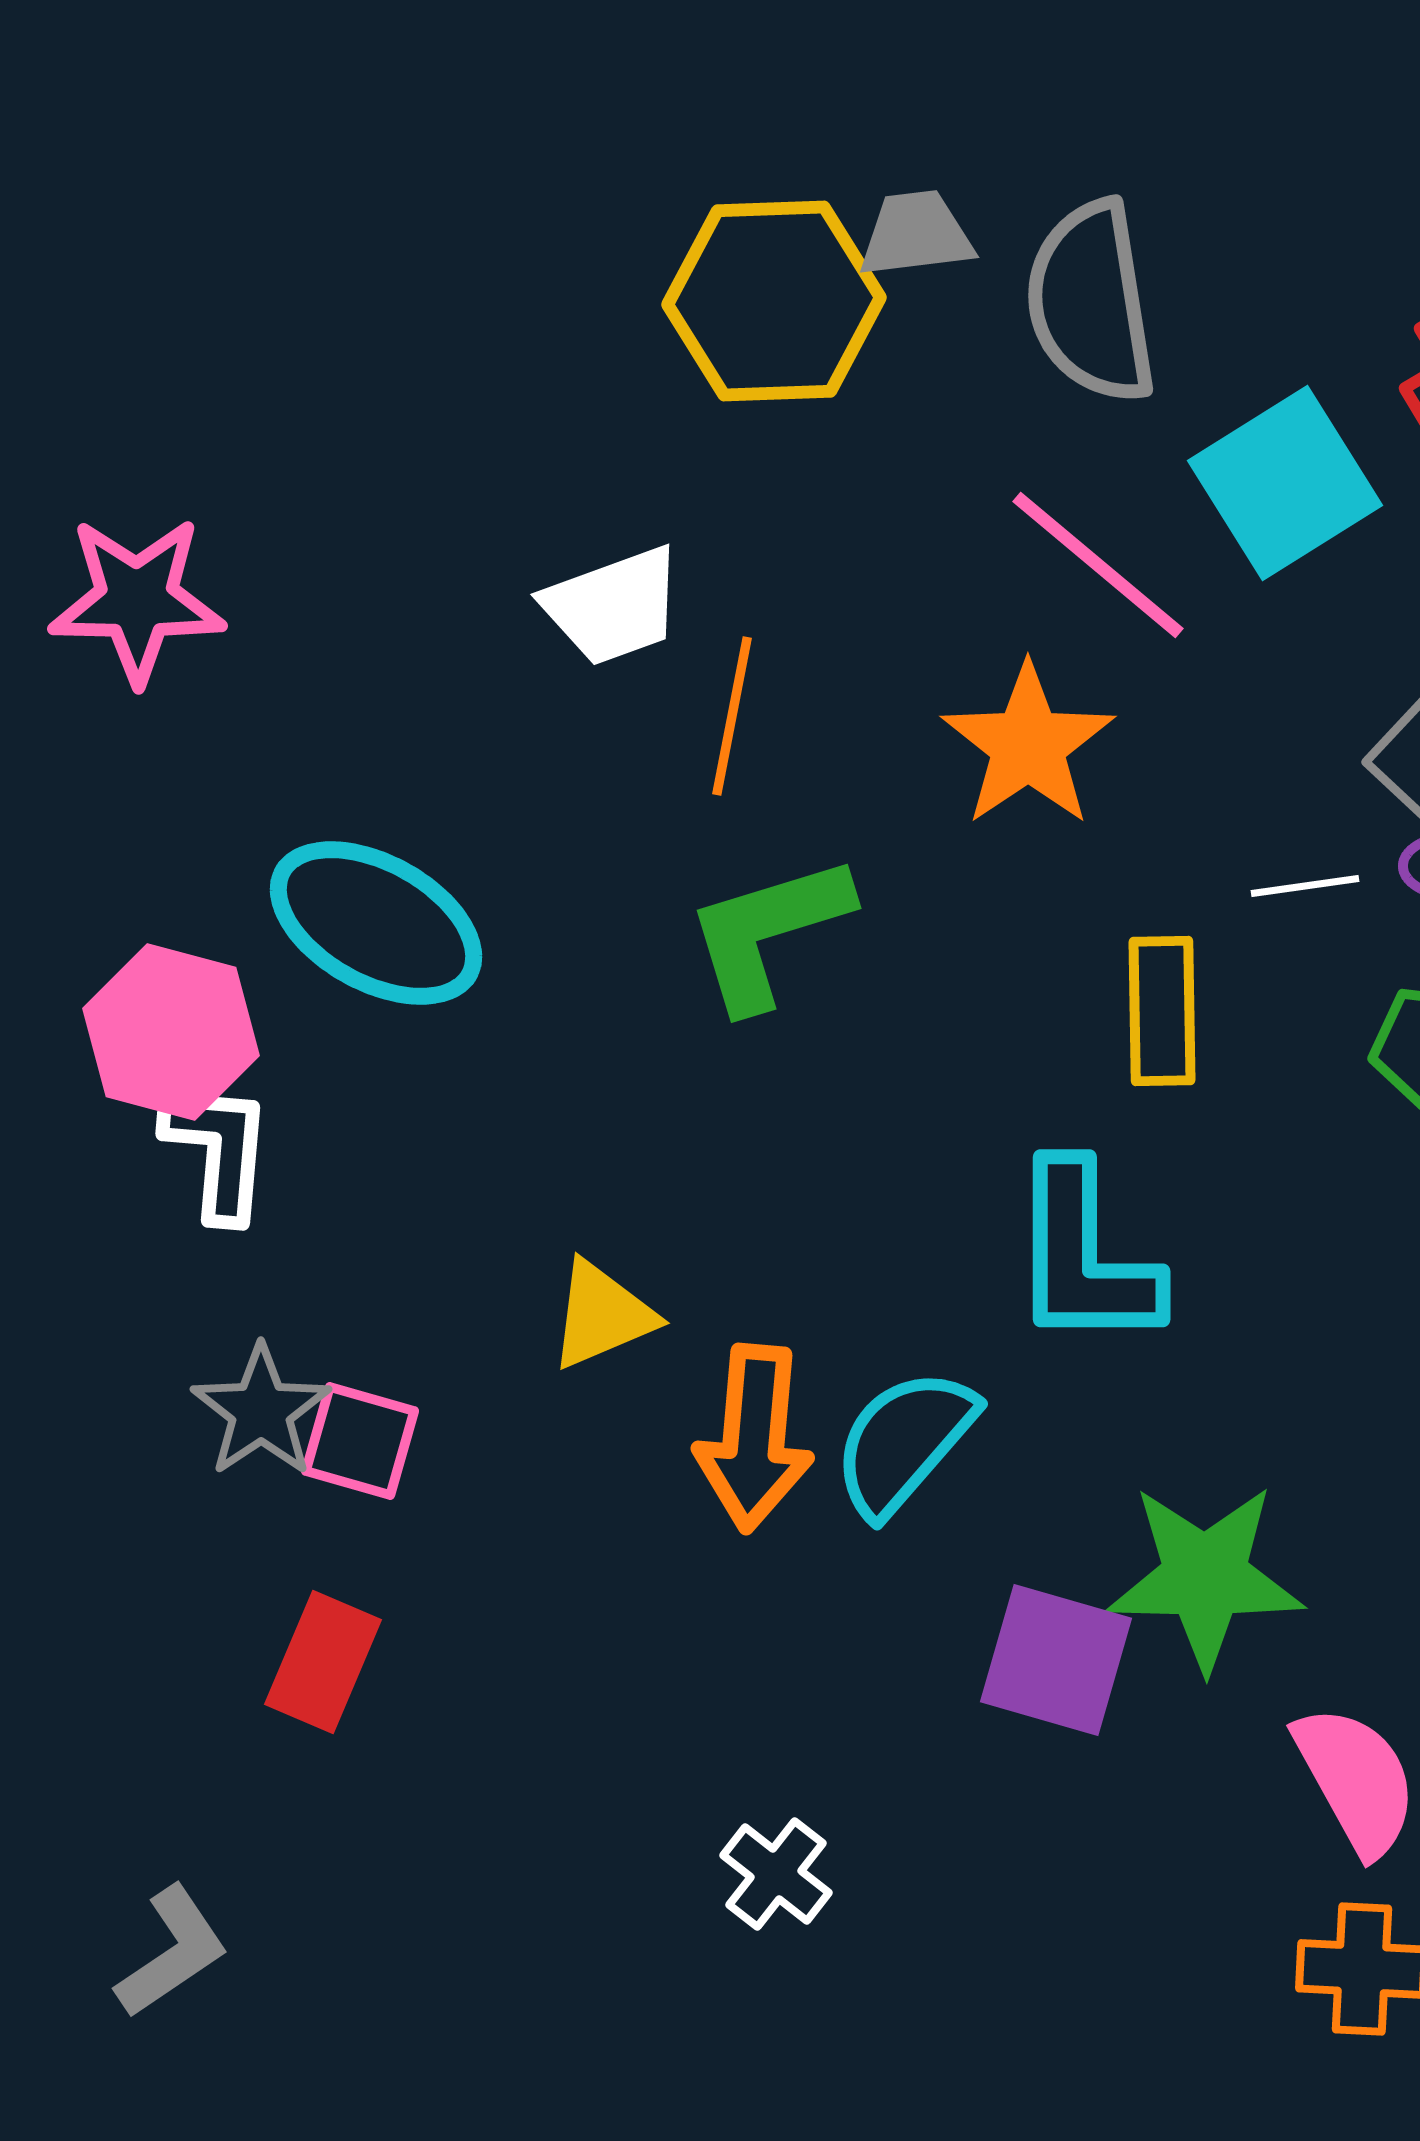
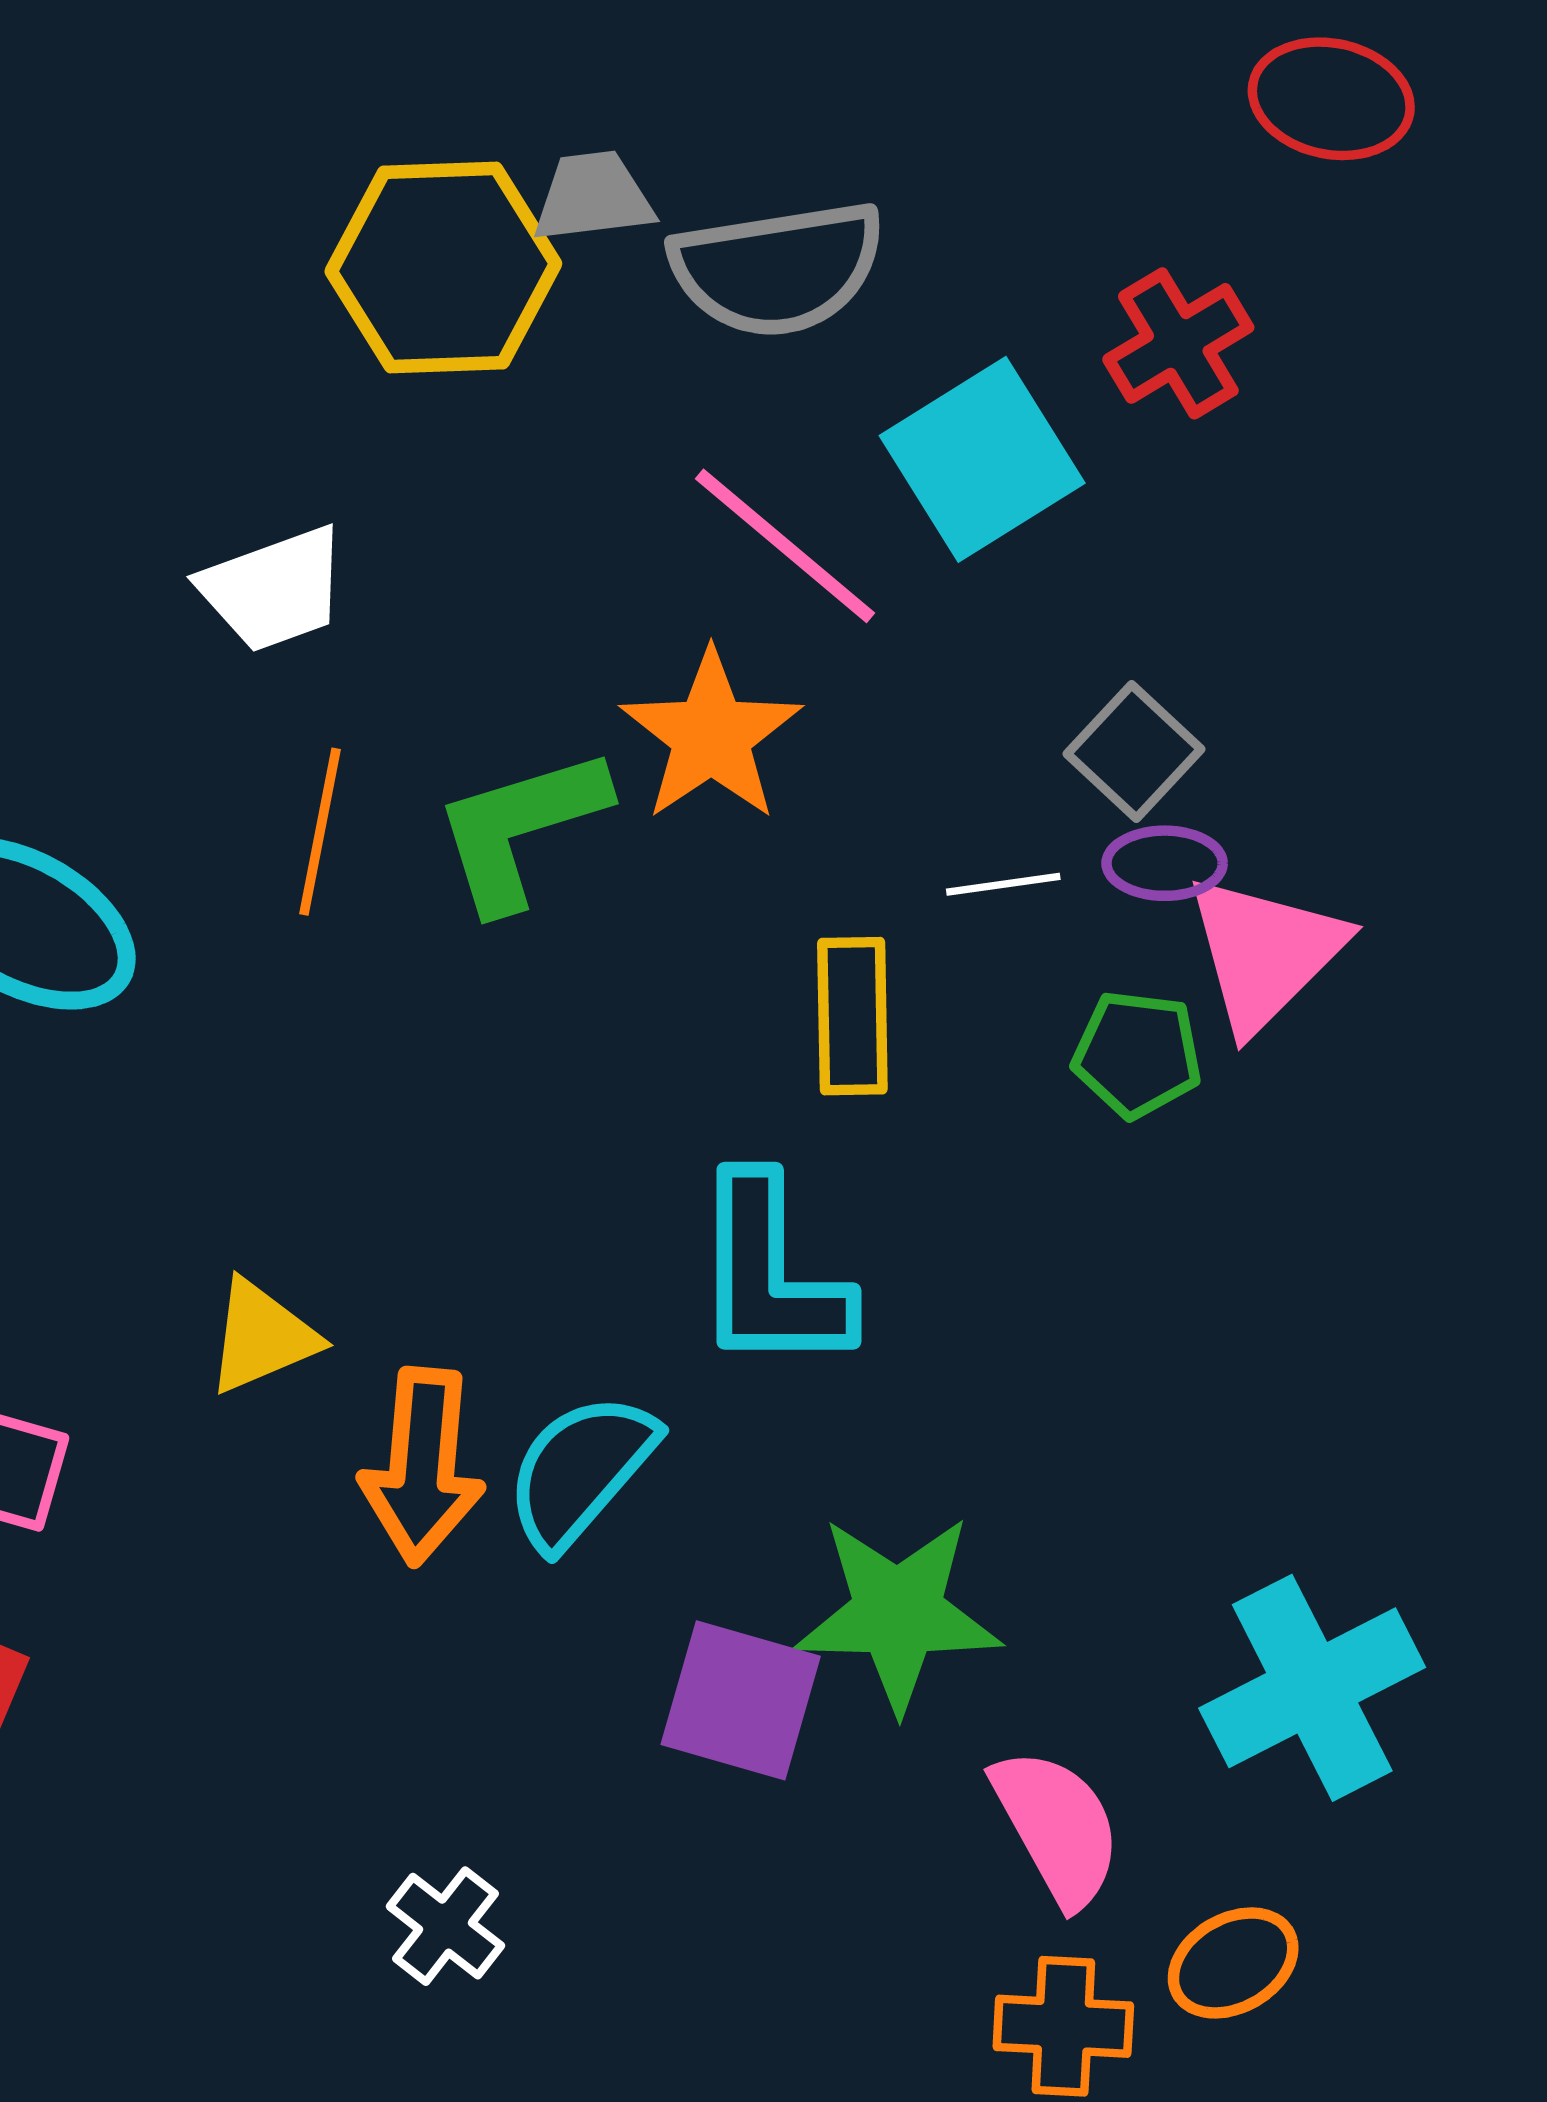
gray semicircle: (1091, 302) -> (778, 269), turned -90
orange line: (732, 716) -> (320, 832), moved
green L-shape: (768, 932) -> (520, 828), moved

